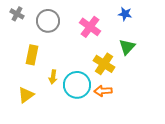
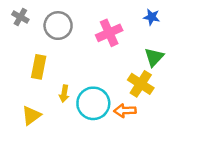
pink cross: (90, 27) -> (109, 33), turned 30
yellow cross: (104, 64) -> (141, 84), moved

